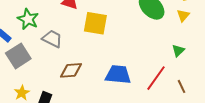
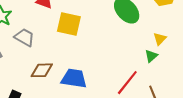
yellow triangle: (183, 15) -> (160, 39), moved
blue trapezoid: (118, 75) -> (74, 78), moved

